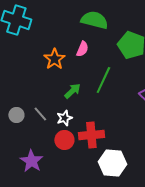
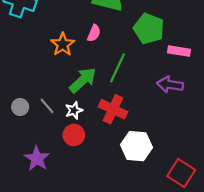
green arrow: (72, 91) -> (83, 80), size x1.5
red cross: (91, 135) -> (113, 109), moved, turned 30
white hexagon: (112, 163) -> (136, 146), moved

